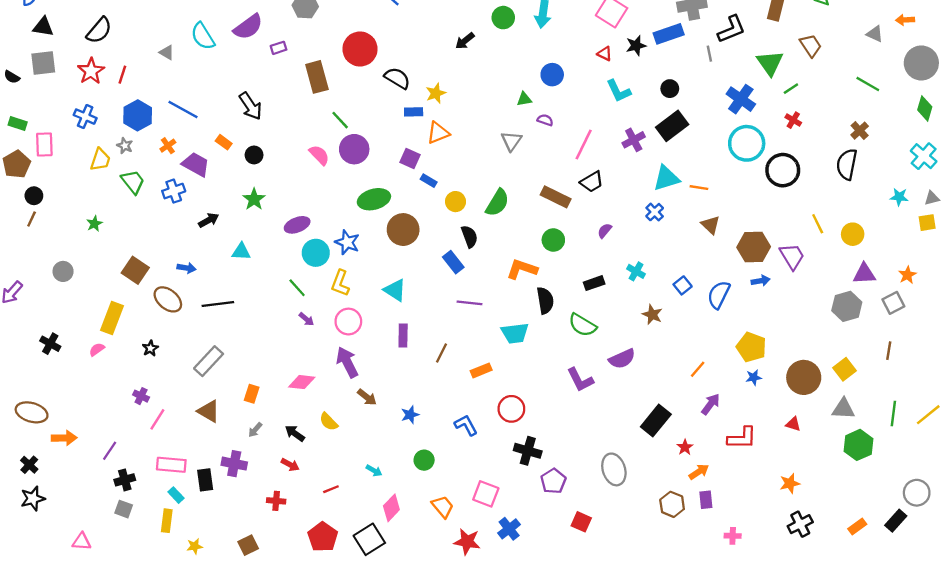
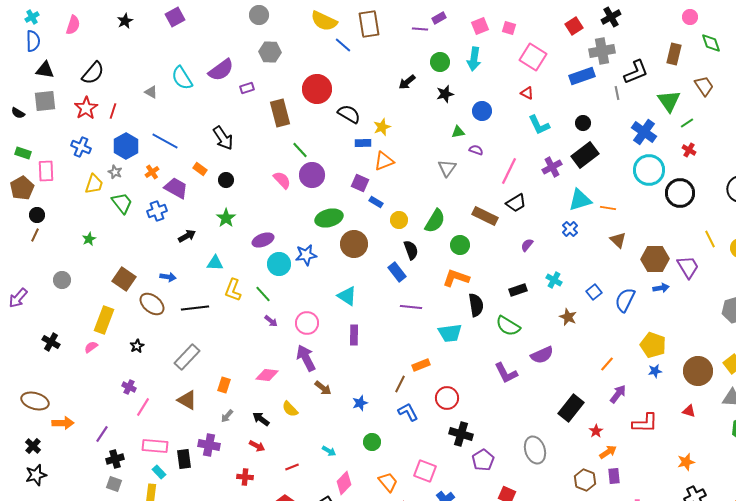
black star: (636, 46) -> (445, 94), moved
green circle: (553, 240) -> (460, 245), moved
blue star: (347, 242) -> (306, 255), turned -30
yellow L-shape: (340, 283) -> (233, 290), moved
brown line: (442, 353) -> (400, 384), moved

